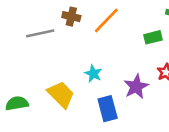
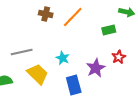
gray line: (40, 33) -> (22, 52), moved

